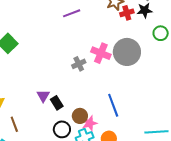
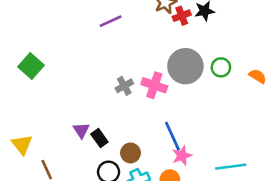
green circle: (161, 33) -> (221, 67), moved
pink cross: (101, 53) -> (154, 85), moved
pink star: (90, 123) -> (182, 156), moved

